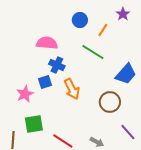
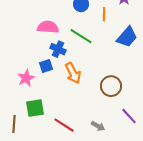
orange line: (103, 30) -> (104, 14), turned -32
green line: (93, 52) -> (81, 36), moved
blue trapezoid: (126, 74) -> (127, 37), moved

